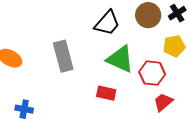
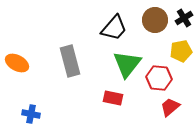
green triangle: (120, 59) -> (127, 64), turned 44

